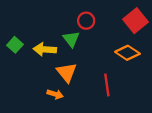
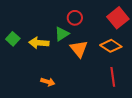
green triangle: (71, 39) -> (62, 34), turned 35
orange triangle: (67, 72) -> (79, 49), moved
red line: (107, 85) -> (113, 77), moved

